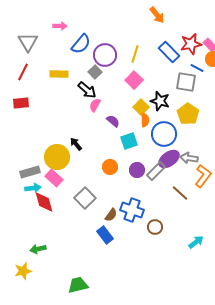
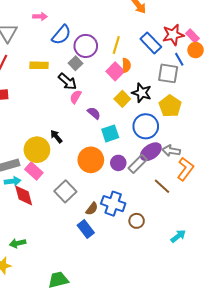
blue line: (197, 68) -> (179, 59), turned 32
orange semicircle: (145, 120) -> (126, 65), moved
orange circle: (110, 167) -> (91, 160), size x1.6

